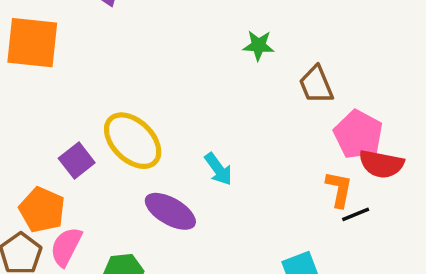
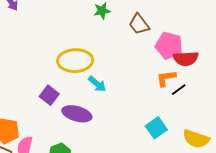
yellow ellipse: (133, 141) -> (75, 61), moved, turned -32
purple square: (77, 161) -> (49, 95), moved
orange L-shape: (339, 189) -> (166, 78), turned -95

